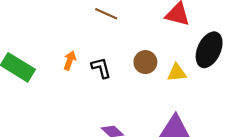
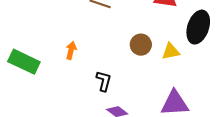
black L-shape: (101, 68) -> (104, 81), moved, turned 35

